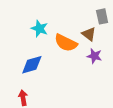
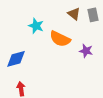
brown triangle: (89, 34) -> (74, 14), moved
blue diamond: (32, 65) -> (16, 59), moved

